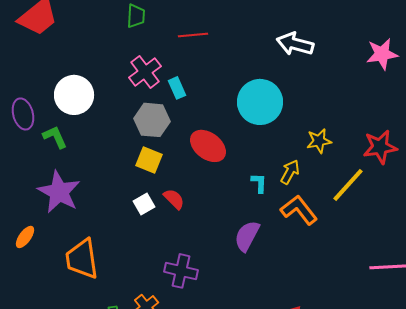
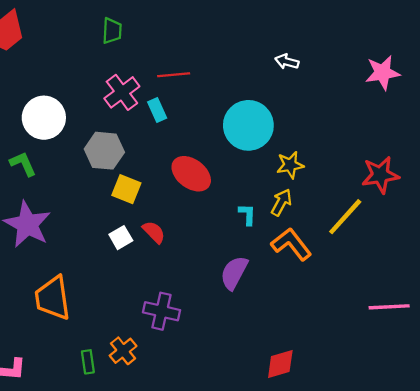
red line: (193, 35) -> (174, 75), moved
white arrow: (295, 44) -> (287, 62), size x0.6
gray hexagon: (152, 120) -> (104, 151), moved
yellow star: (319, 141) -> (290, 165), moved

